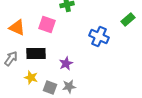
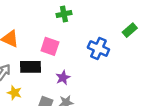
pink square: (47, 24) -> (50, 46), moved
yellow star: (31, 78) -> (14, 93), moved

